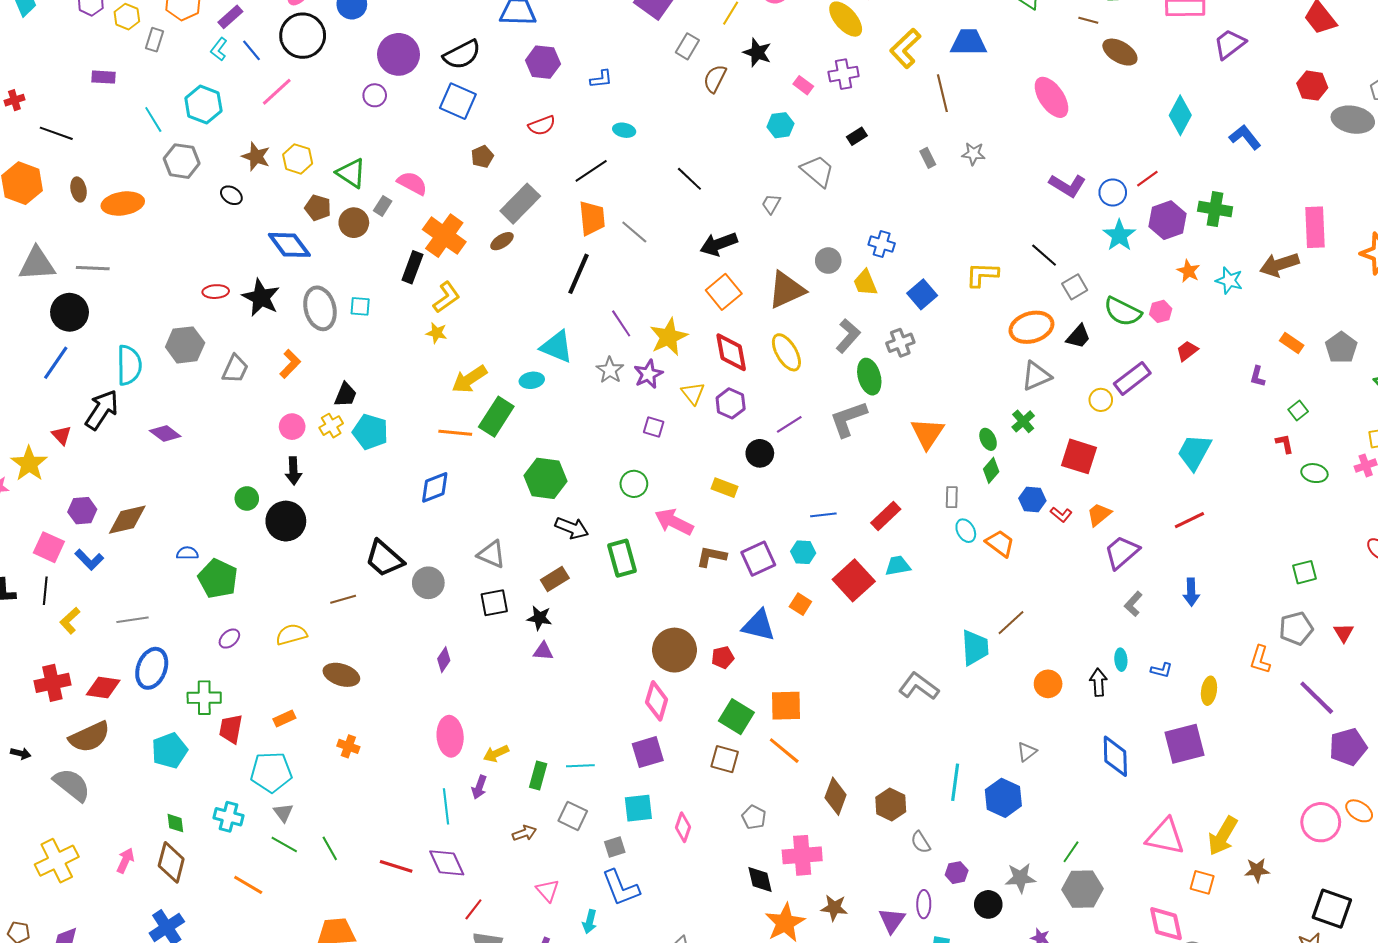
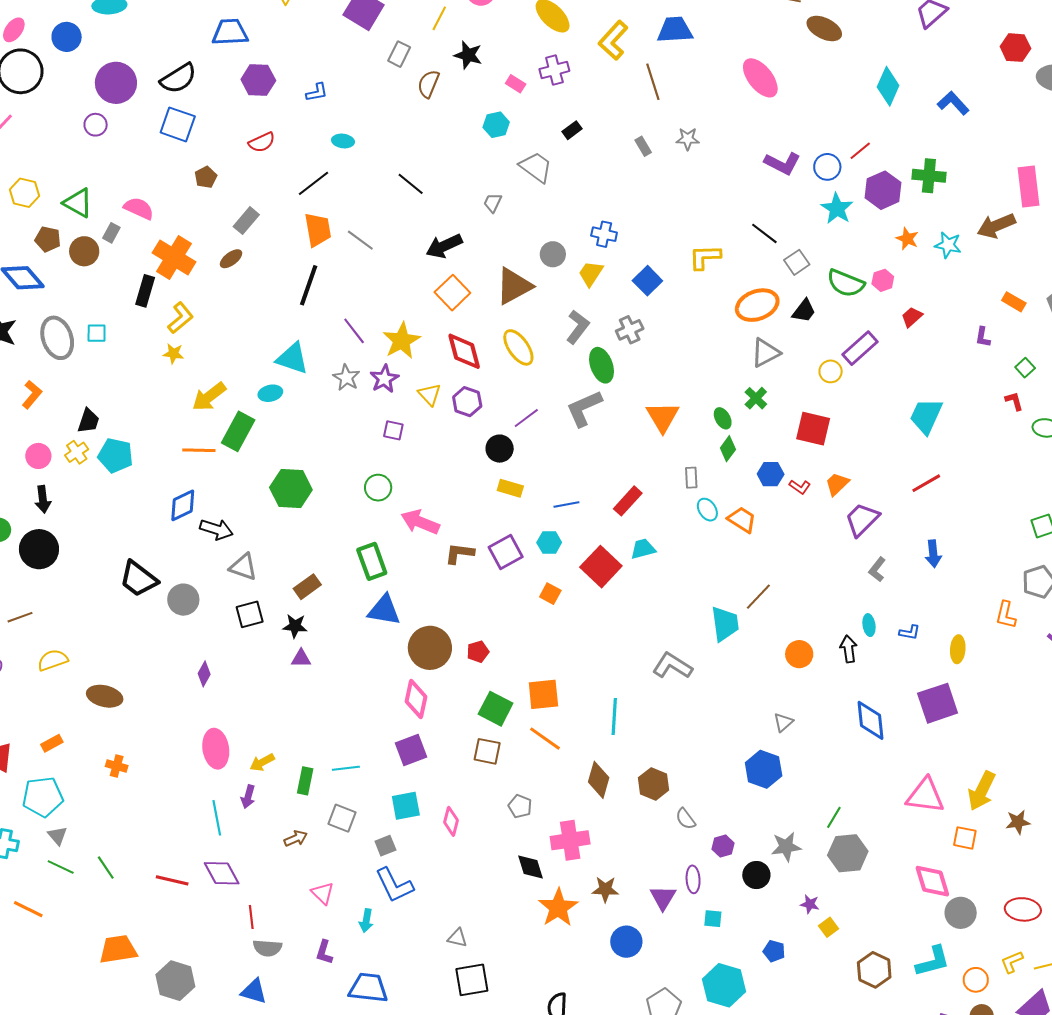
gray rectangle: (520, 204) -> (246, 221), size x0.7
yellow trapezoid: (865, 283) -> (591, 273), turned 60
yellow rectangle: (725, 488) -> (510, 488), moved
black arrow: (572, 528) -> (216, 529), moved
brown line: (343, 599) -> (20, 617), moved
blue triangle: (759, 625) -> (384, 610), moved
cyan line: (955, 782) -> (614, 717), moved
red line: (473, 909) -> (251, 917), turned -40

